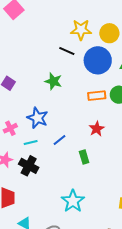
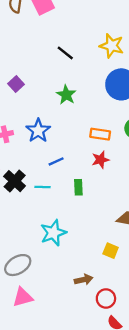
black line: (67, 51) -> (65, 53), moved
orange rectangle: (97, 96) -> (100, 134), moved
cyan line: (31, 143) -> (43, 187), moved

